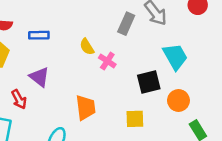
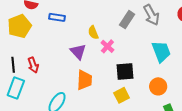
purple triangle: (39, 77) -> (78, 52), moved
black square: (149, 82) -> (125, 71), moved
yellow square: (135, 119) -> (122, 95), turned -35

